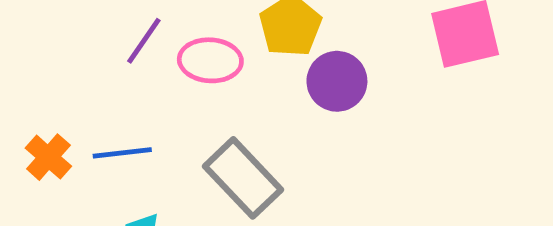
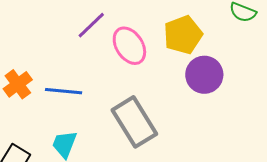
pink ellipse: (210, 60) -> (129, 46), turned 42

